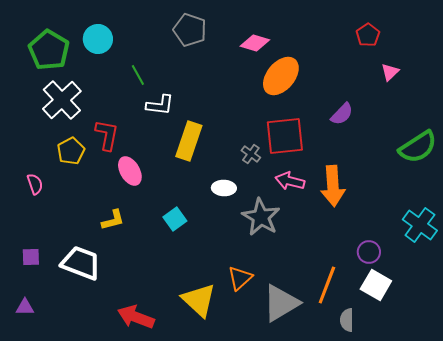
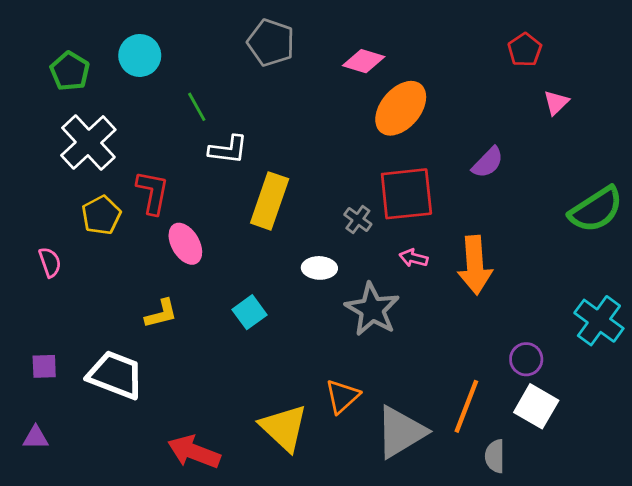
green pentagon: (49, 50) -> (70, 71), size x0.7
pink arrow: (290, 181) -> (414, 258), size x0.7

